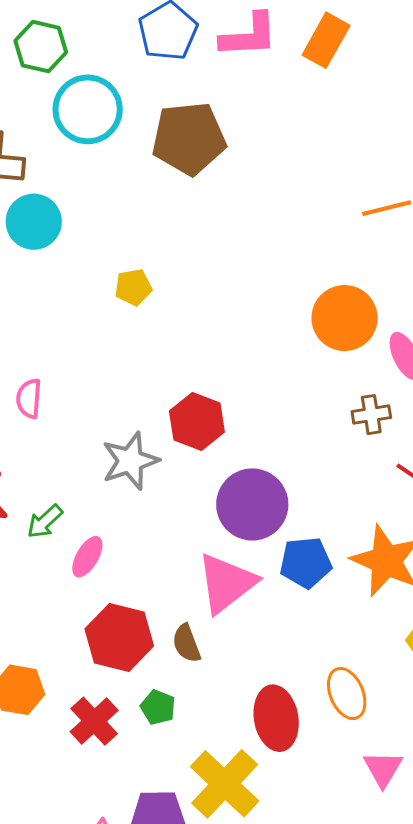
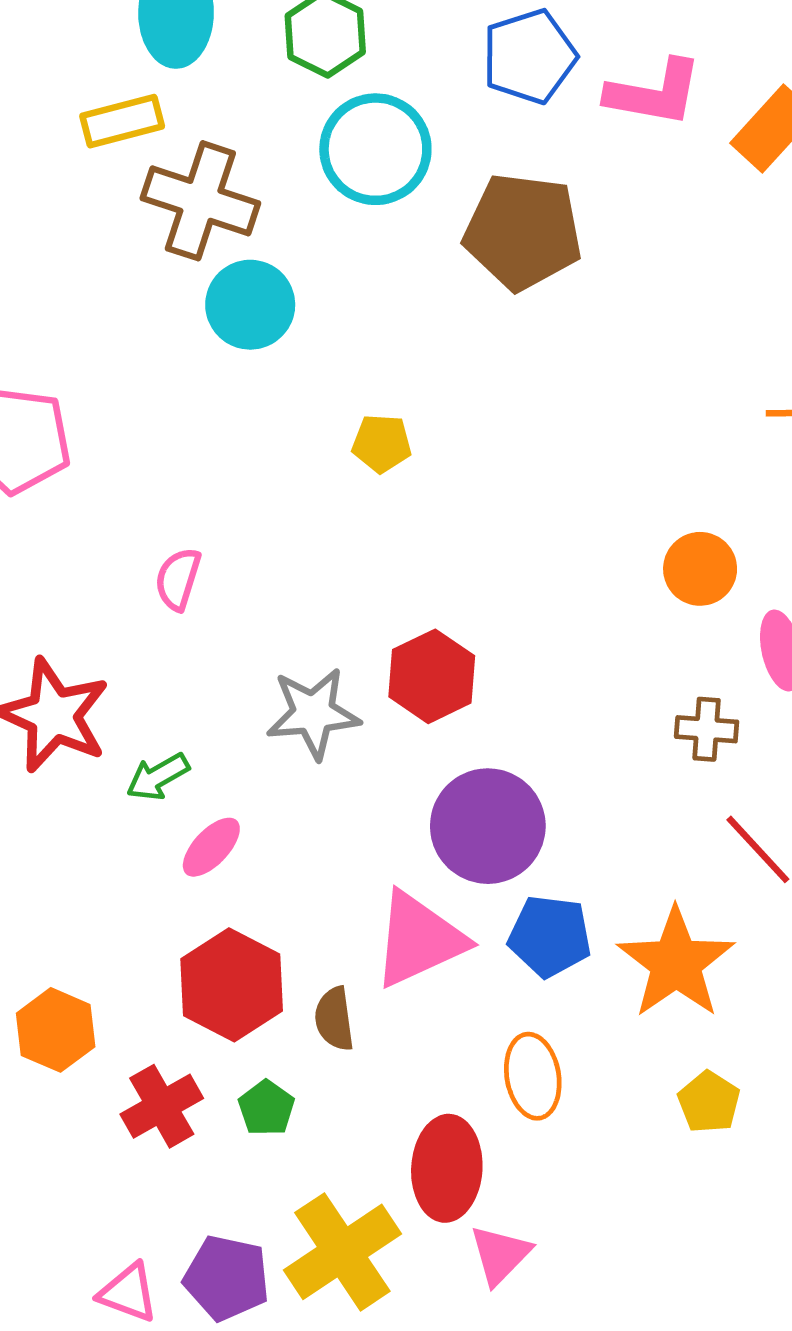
orange circle: (345, 318) -> (700, 569), size x0.7
orange ellipse: (347, 693) -> (533, 1076), moved
pink triangle: (383, 769) -> (500, 1255), moved

